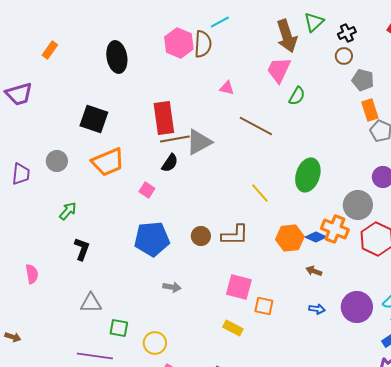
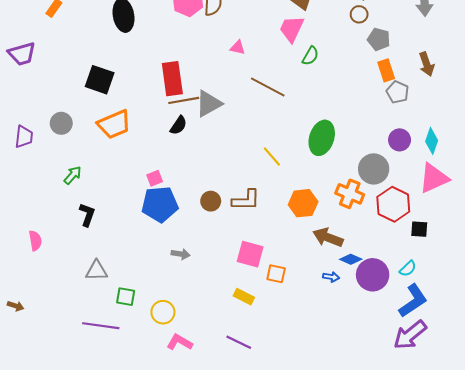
pink square: (147, 190) -> (155, 178), moved, turned 35
blue diamond: (316, 237) -> (351, 259), moved
brown arrow: (314, 271) -> (328, 237), size x1.8

